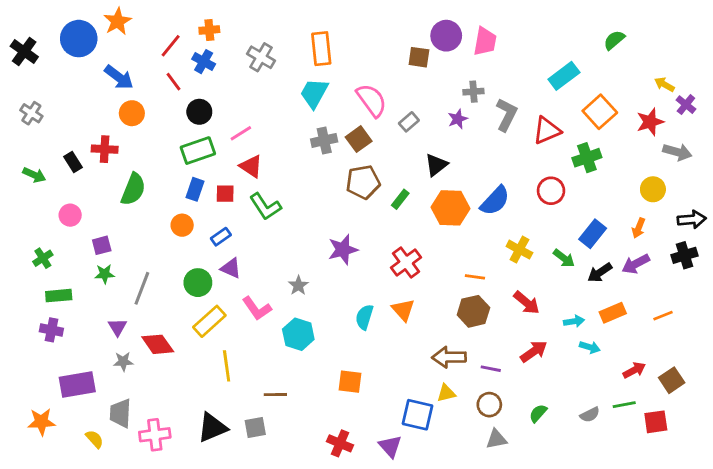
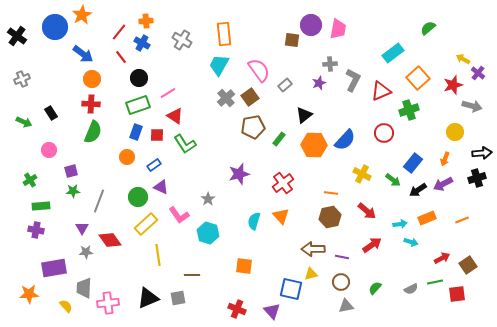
gray cross: (31, 113) -> (22, 79), turned 35
gray cross: (324, 140) -> (226, 98), turned -30
red cross: (105, 149) -> (91, 104), moved

